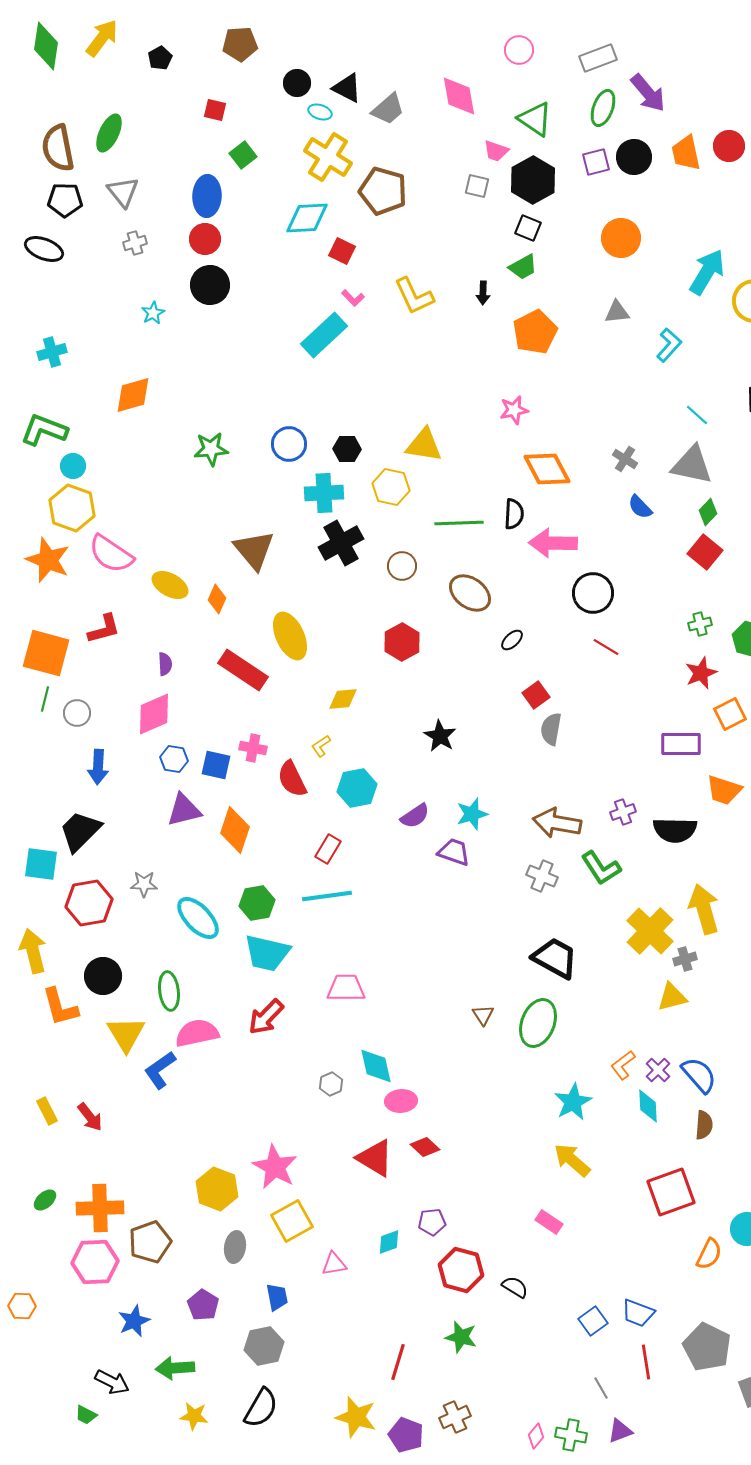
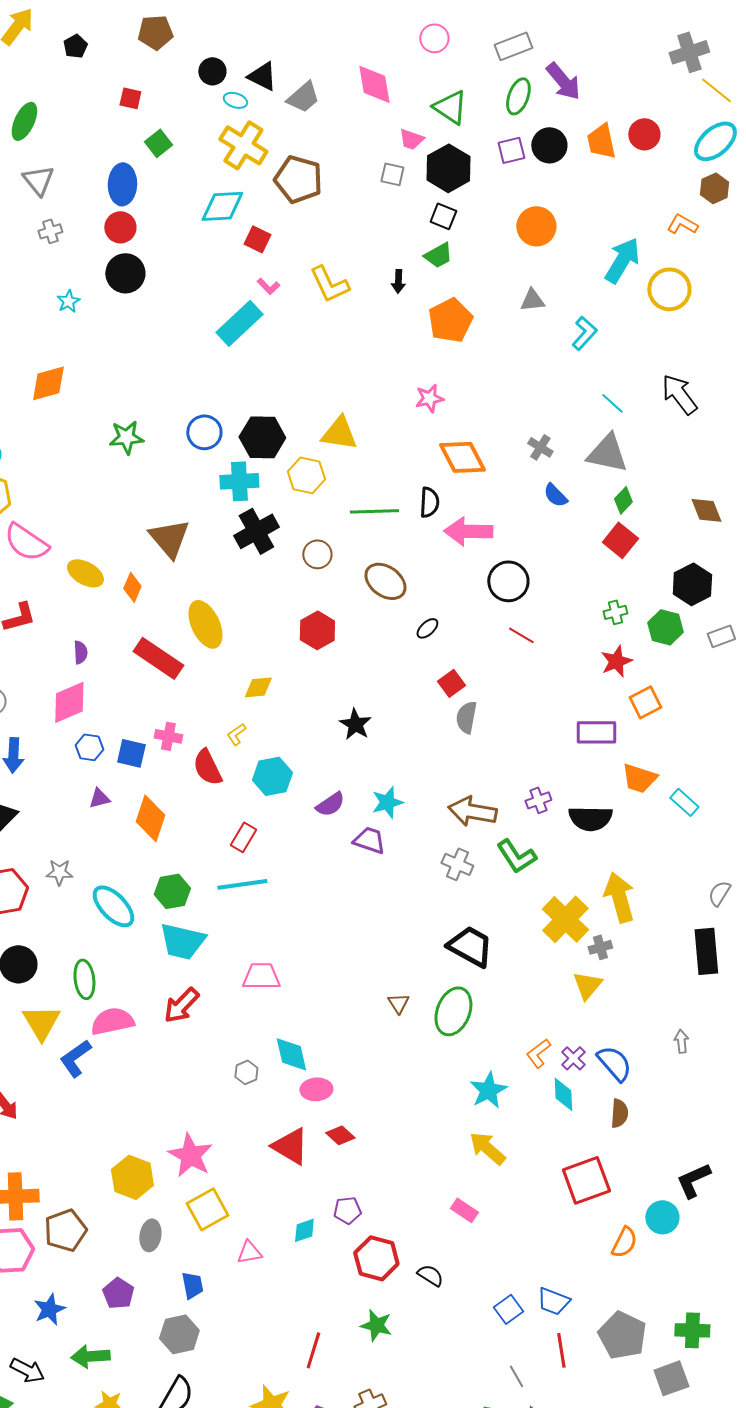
black hexagon: (347, 449) -> (262, 437), size x1.6
purple triangle: (184, 810) -> (99, 798), size x0.6
yellow triangle: (672, 997) -> (587, 985), turned -36

